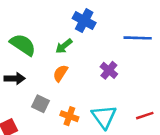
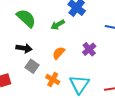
orange semicircle: (60, 73) -> (59, 53), moved
black arrow: (15, 78) -> (24, 48), moved

